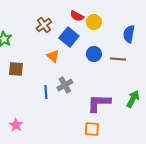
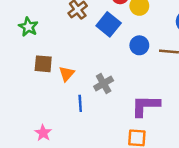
orange triangle: (53, 56) -> (67, 74), moved, turned 32
blue line: (46, 92) -> (80, 103), moved

